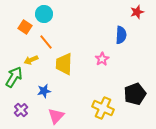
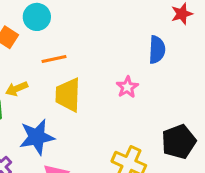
orange line: (46, 42) -> (54, 59), moved, turned -63
blue star: (44, 91) -> (37, 137), size x1.6

